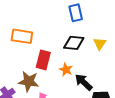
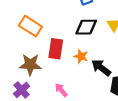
orange rectangle: (22, 36) -> (30, 26), turned 30
brown star: (29, 81) -> (30, 65), moved

